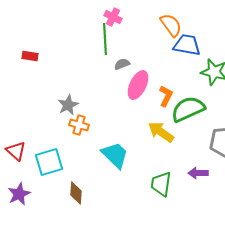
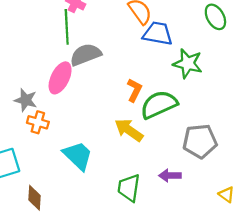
gray semicircle: (122, 64) -> (86, 55), size x1.8
pink ellipse: (138, 85) -> (60, 78), moved
gray star: (68, 105) -> (26, 100), turned -30

